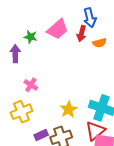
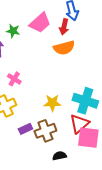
orange semicircle: (99, 43) -> (64, 48), moved, size x1.5
yellow star: (68, 109) -> (52, 103), turned 30

